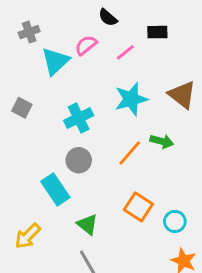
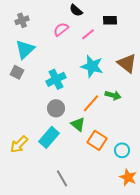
cyan triangle: (55, 61) -> (25, 49), moved
cyan star: (131, 99) -> (92, 66), turned 30
cyan rectangle: (55, 189) -> (49, 137), moved, turned 75
green triangle: (87, 224) -> (78, 124), moved
yellow arrow: (28, 236) -> (19, 144), moved

